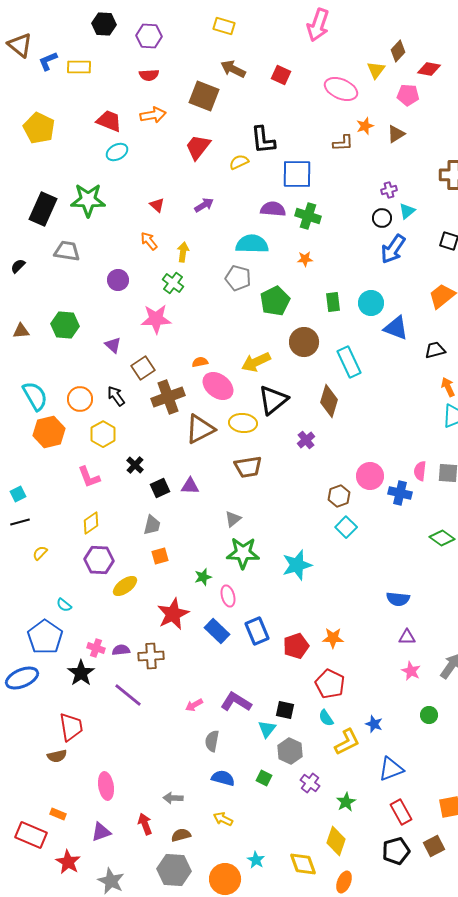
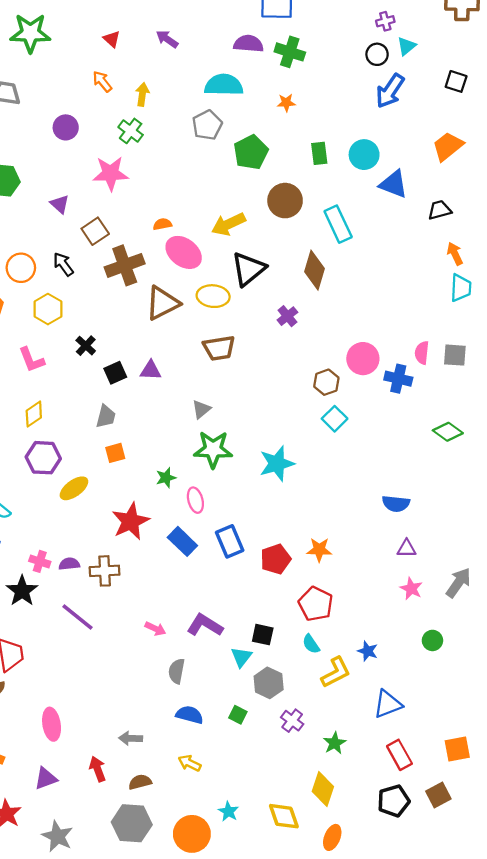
purple arrow: (204, 205) -> (167, 39), turned -114
gray pentagon: (238, 278) -> (207, 125), turned 30
pink arrow: (194, 705) -> (155, 629), turned -126

